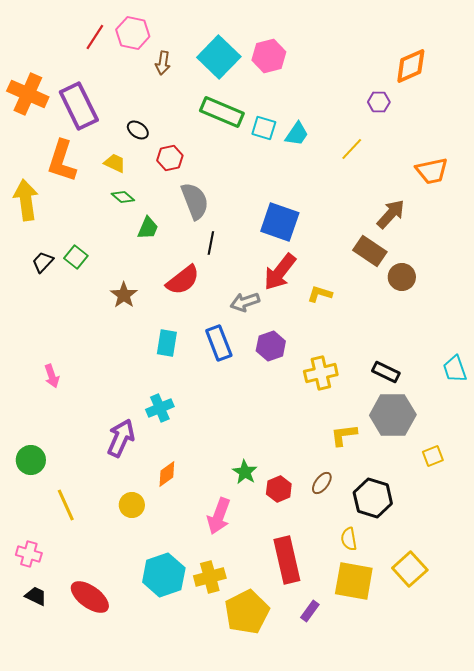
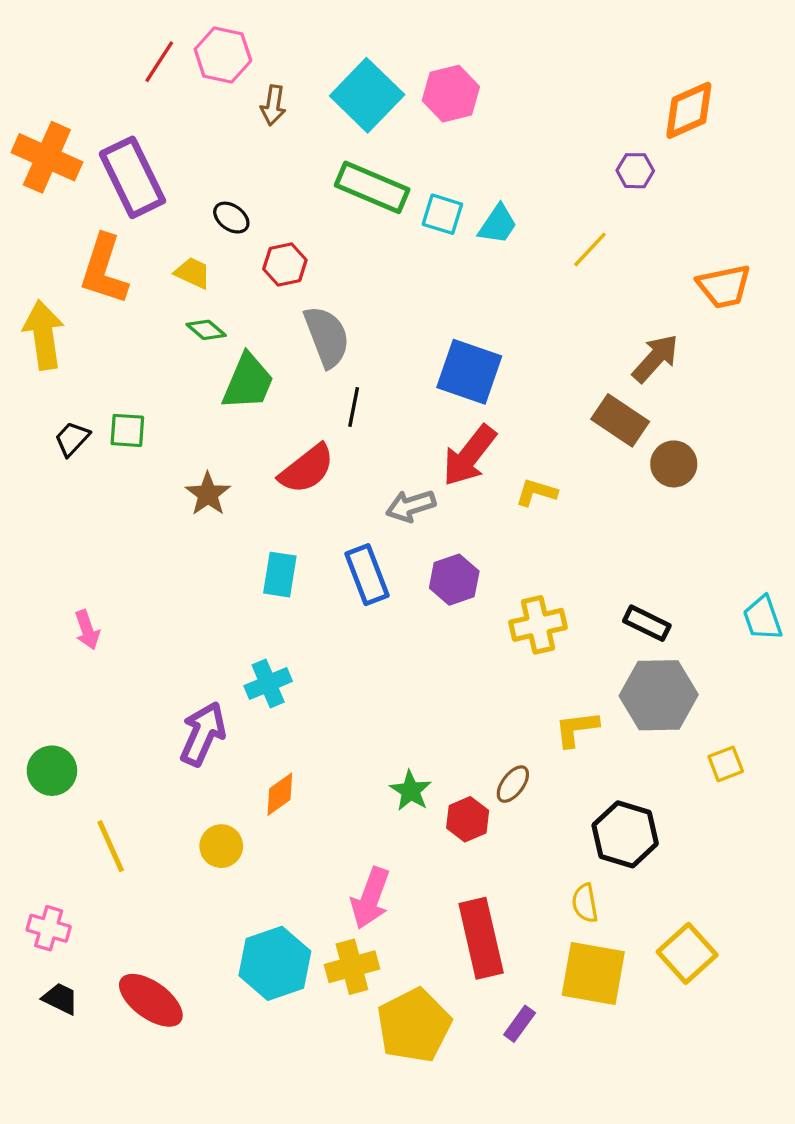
green trapezoid: (148, 228) -> (248, 382), size x1.5
green square: (76, 257) -> (127, 430), turned -35
brown ellipse: (322, 483) -> (513, 784), moved
pink arrow: (219, 516) -> (370, 898), moved

